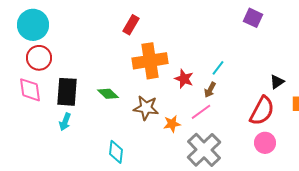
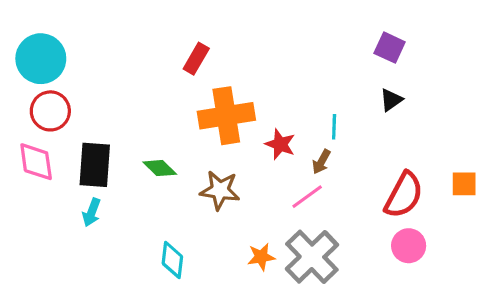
cyan line: (218, 68) -> (334, 127), turned -35
black triangle: (277, 82) -> (391, 100), moved
orange star: (172, 124) -> (261, 257), moved

